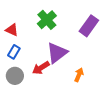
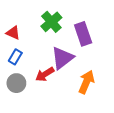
purple rectangle: (89, 26) -> (83, 34), moved, turned -55
orange arrow: (79, 75) -> (86, 82), size x1.5

